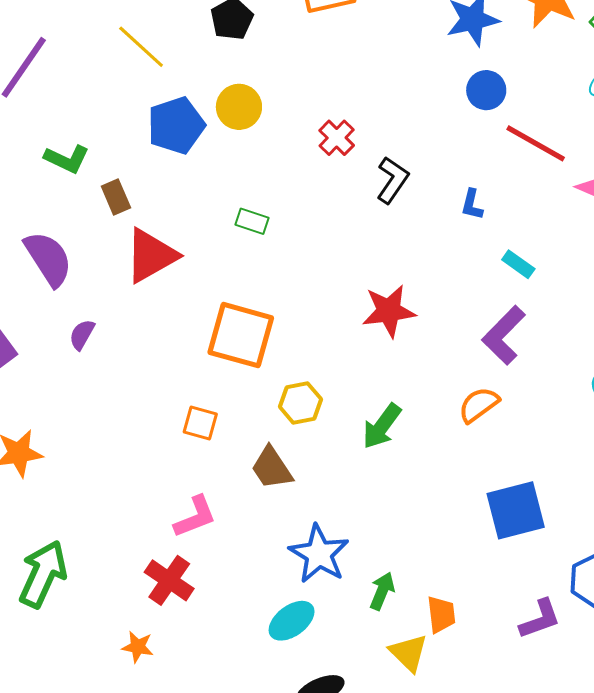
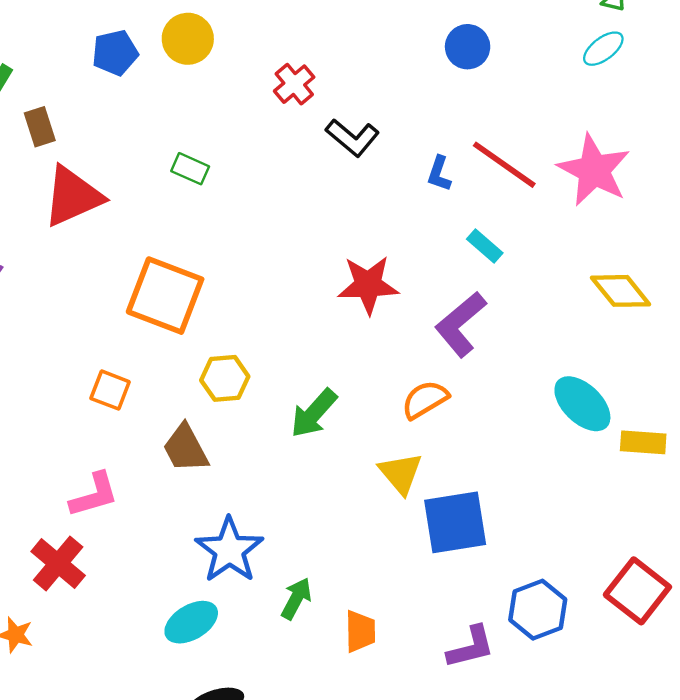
blue pentagon: (176, 125) -> (115, 53), size x0.7
red line: (536, 143) -> (504, 165), moved
black L-shape: (392, 180) -> (352, 138), turned 90
red star: (389, 311) -> (368, 285), moved
yellow triangle: (409, 653) -> (401, 473), moved

